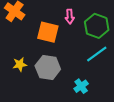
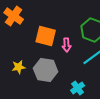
pink arrow: (70, 17) -> (67, 45), moved

